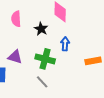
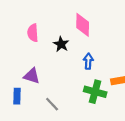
green cross: (45, 59) -> (95, 92), moved
gray line: (42, 82) -> (52, 104), moved

